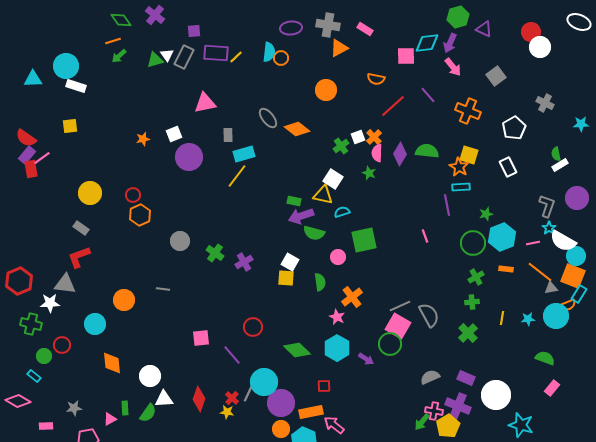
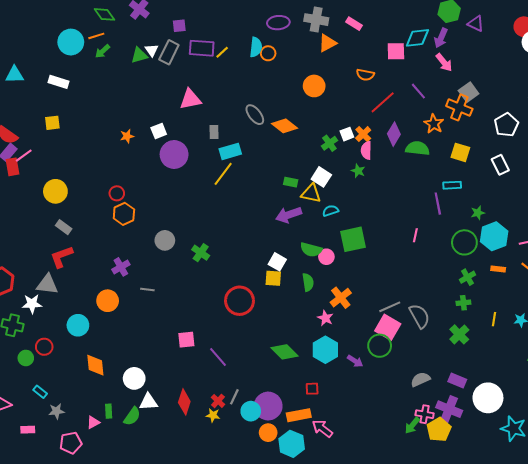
cyan circle: (66, 66) -> (71, 42), moved
gray square: (496, 76) -> (469, 92), moved
purple diamond: (400, 154) -> (394, 134), moved
orange star: (459, 167) -> (434, 124), moved
yellow circle: (90, 193) -> (55, 191), moved
green rectangle: (294, 201) -> (291, 182), moved
green semicircle: (314, 233) -> (311, 250), moved
pink line: (425, 236) -> (415, 235), turned 32
purple cross: (244, 262) -> (121, 267), moved
red circle: (253, 327) -> (239, 301), moved, size x1.5
cyan rectangle: (34, 376) -> (40, 392), moved
cyan circle: (264, 382) -> (251, 411), moved, size x0.7

